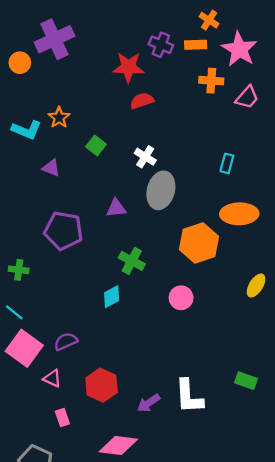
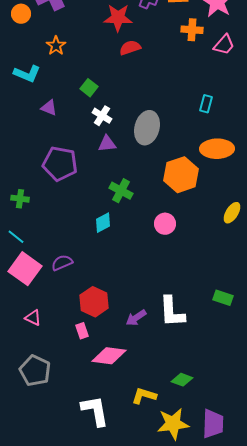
orange star: (59, 118) -> (56, 46), moved
white cross: (145, 157) -> (102, 116), moved
pink triangle: (52, 378) -> (33, 318), moved
pink rectangle: (62, 418) -> (82, 331), moved

